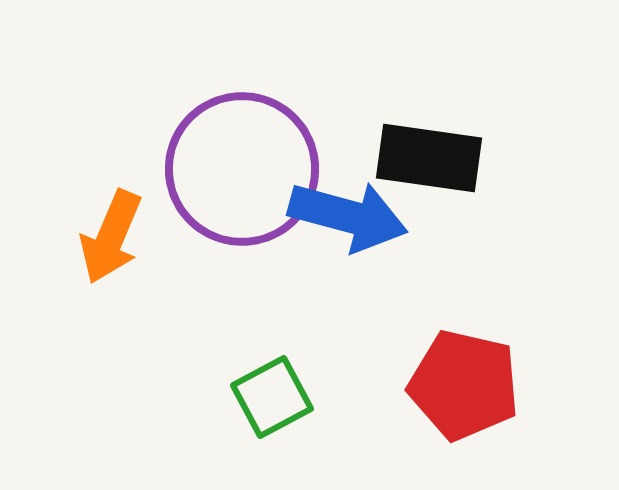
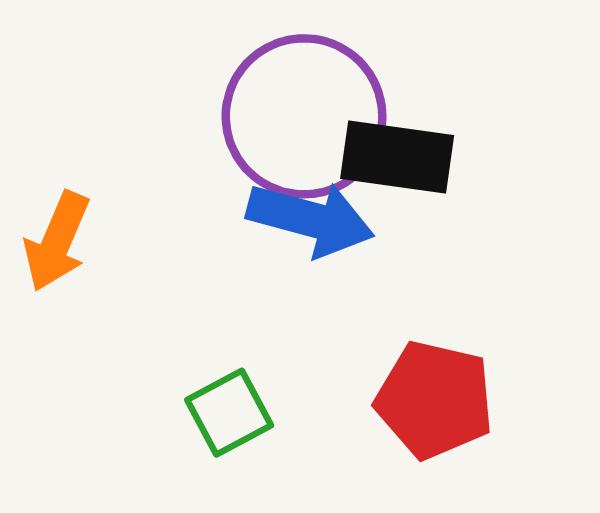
purple circle: (242, 169) -> (304, 116), moved

